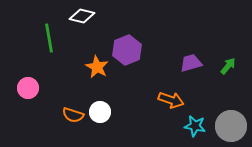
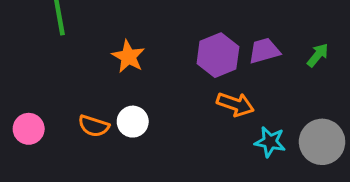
purple hexagon: (127, 50) -> (218, 55), moved
pink circle: (28, 88) -> (29, 129), moved

